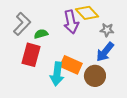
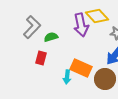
red rectangle: (31, 55) -> (41, 58), size x0.6
cyan arrow: (57, 74) -> (67, 77), size x0.6

